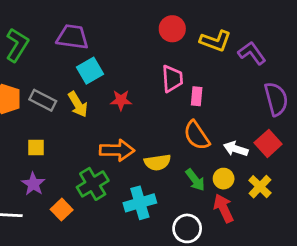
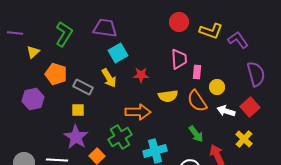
gray rectangle: (43, 100) -> (83, 87), moved
yellow semicircle: (157, 162) -> (168, 96), moved
yellow circle: (224, 179) -> (217, 87), moved
purple star: (33, 184) -> (76, 137), size x1.4

